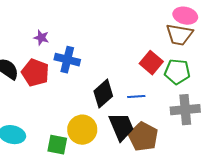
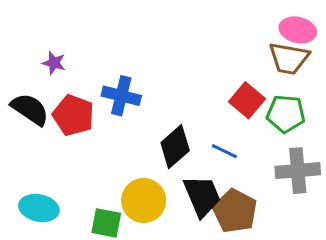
purple star: (41, 38) -> (54, 63), moved
blue line: (136, 97) -> (224, 151), turned 30

